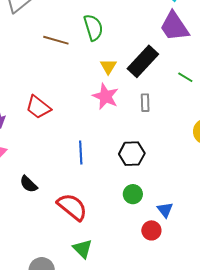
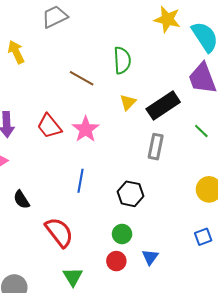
brown line: (56, 40) -> (82, 78), moved
pink star: (105, 96) -> (86, 129), moved
gray rectangle: (145, 103) -> (156, 147), size x1.4
red circle: (151, 230) -> (116, 261), moved
green triangle: (83, 249) -> (73, 277), moved

